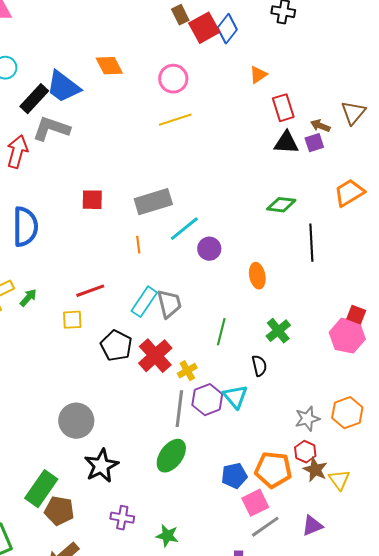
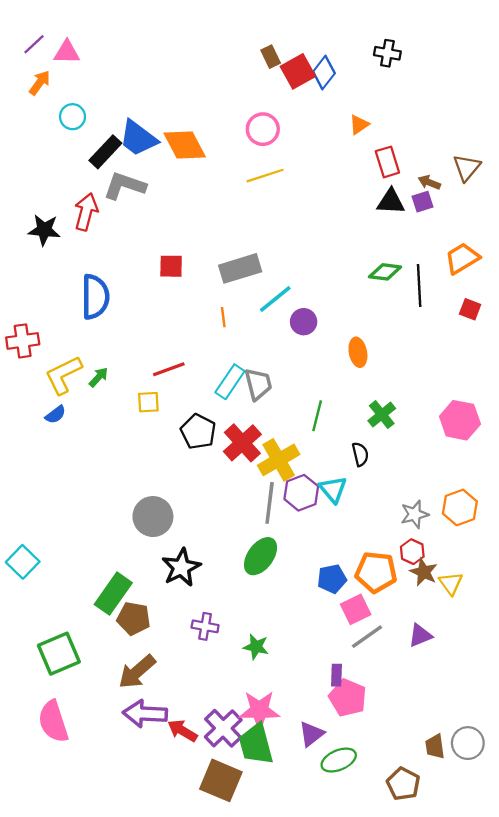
orange diamond: (109, 66) -> (185, 145), moved, size x1.4
black line: (311, 243) -> (419, 285), moved
red square: (356, 315) -> (470, 309), moved
yellow cross: (187, 371) -> (279, 460), size x1.8

